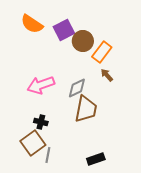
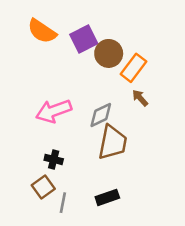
brown square: (33, 143) -> (43, 187), size x0.7
black rectangle: (96, 159) -> (107, 197), moved

